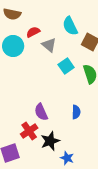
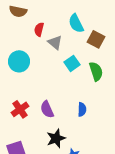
red semicircle: (33, 32) -> (39, 29), turned -48
cyan circle: (13, 46) -> (19, 61), moved
red cross: (29, 131) -> (20, 109), moved

